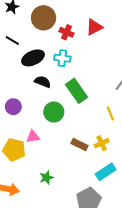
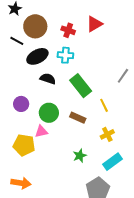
brown circle: (44, 18) -> (35, 26), moved
green circle: (54, 112) -> (49, 113), moved
yellow line: (110, 113) -> (104, 105), moved
brown rectangle: (80, 145) -> (78, 118), moved
green star: (46, 178) -> (80, 156), moved

